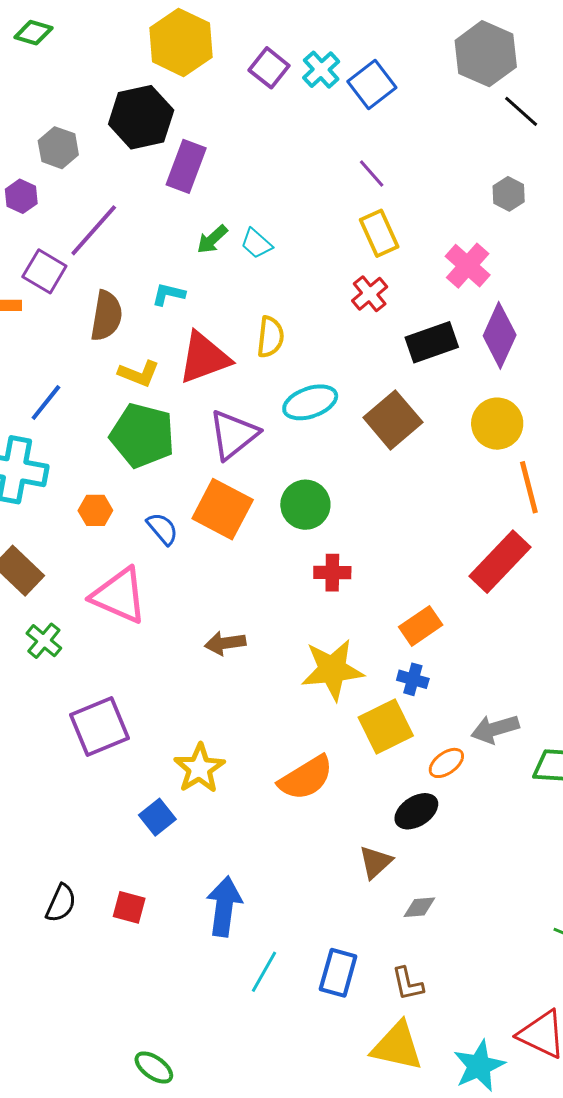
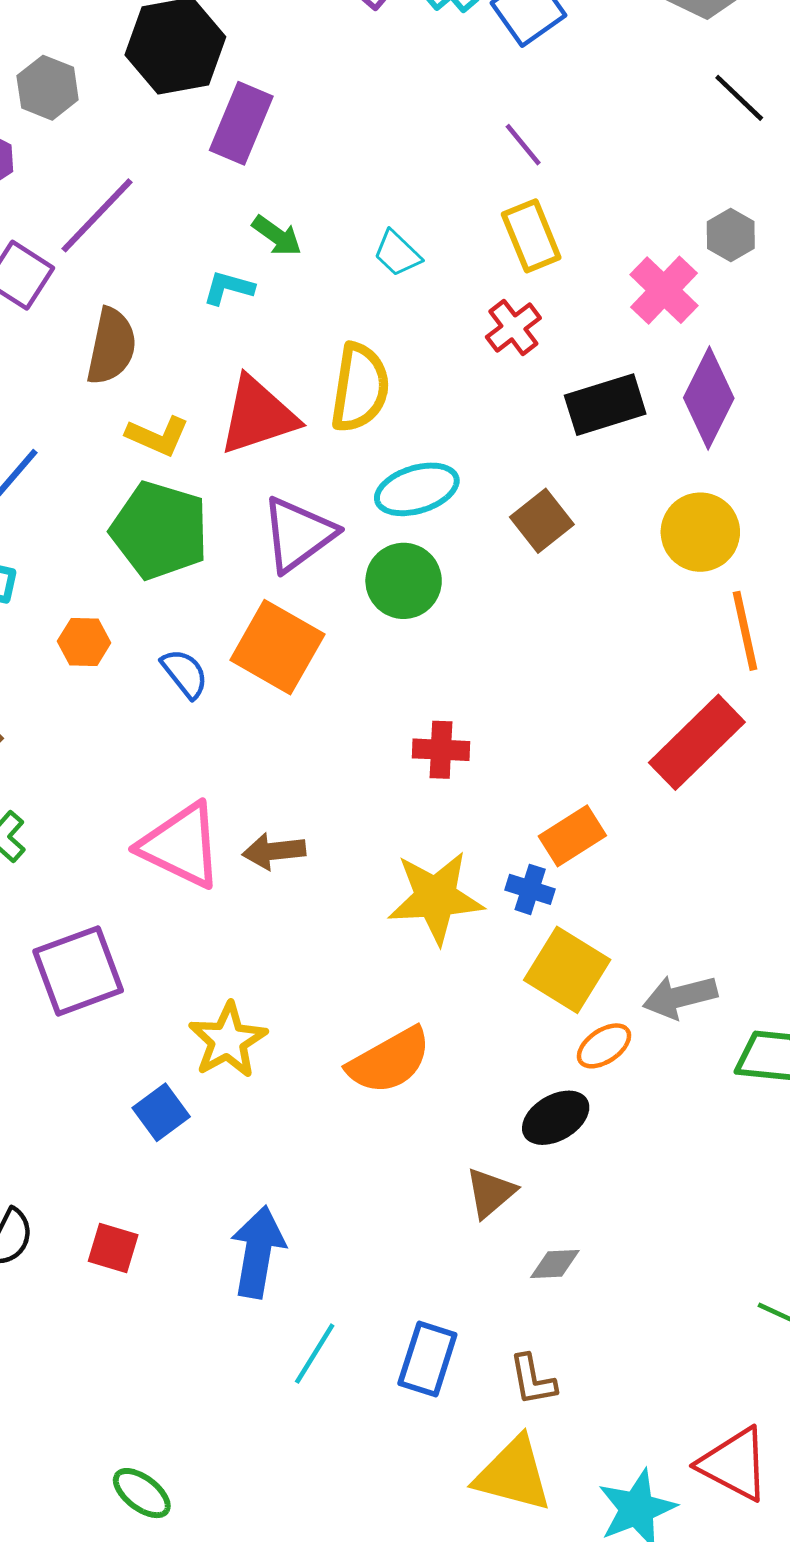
black line: (521, 111) -> (739, 98), moved
gray hexagon: (509, 194) -> (731, 235), moved
green arrow: (212, 239) -> (277, 236), turned -104
cyan trapezoid: (256, 243) -> (397, 253), moved
cyan L-shape: (168, 294) -> (228, 288), moved
yellow semicircle: (270, 337) -> (360, 388), size x1.4
brown square: (393, 420) -> (542, 521), size x0.7
green circle: (305, 505) -> (404, 581), moved
pink triangle: (119, 596) -> (181, 846), moved
blue cross: (413, 679) -> (530, 889), moved
yellow square: (386, 726) -> (567, 970), moved, turned -34

